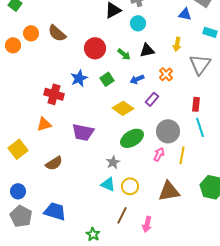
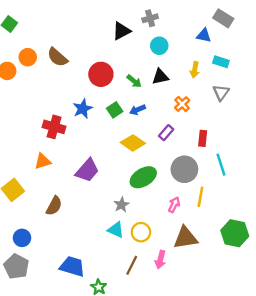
cyan circle: (138, 23) -> (159, 46), moved
cyan rectangle: (210, 32) -> (221, 62), moved
gray triangle: (200, 64) -> (221, 93), size x0.7
blue arrow: (137, 79) -> (138, 110), moved
red rectangle: (196, 104) -> (203, 138), moved
purple trapezoid: (83, 132) -> (87, 170), turned -60
pink arrow: (159, 154) -> (174, 205), moved
brown semicircle: (54, 163) -> (54, 206), turned -30
blue circle: (18, 191) -> (22, 238), moved
blue trapezoid: (55, 211) -> (72, 266), moved
pink arrow: (147, 224) -> (160, 260), moved

